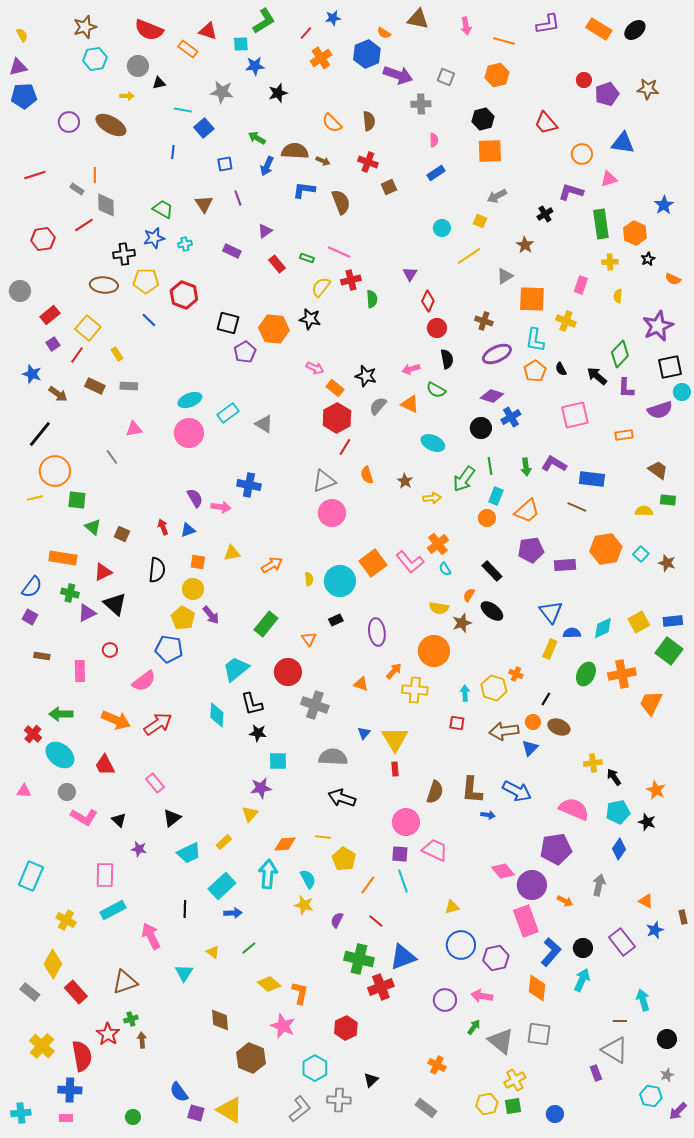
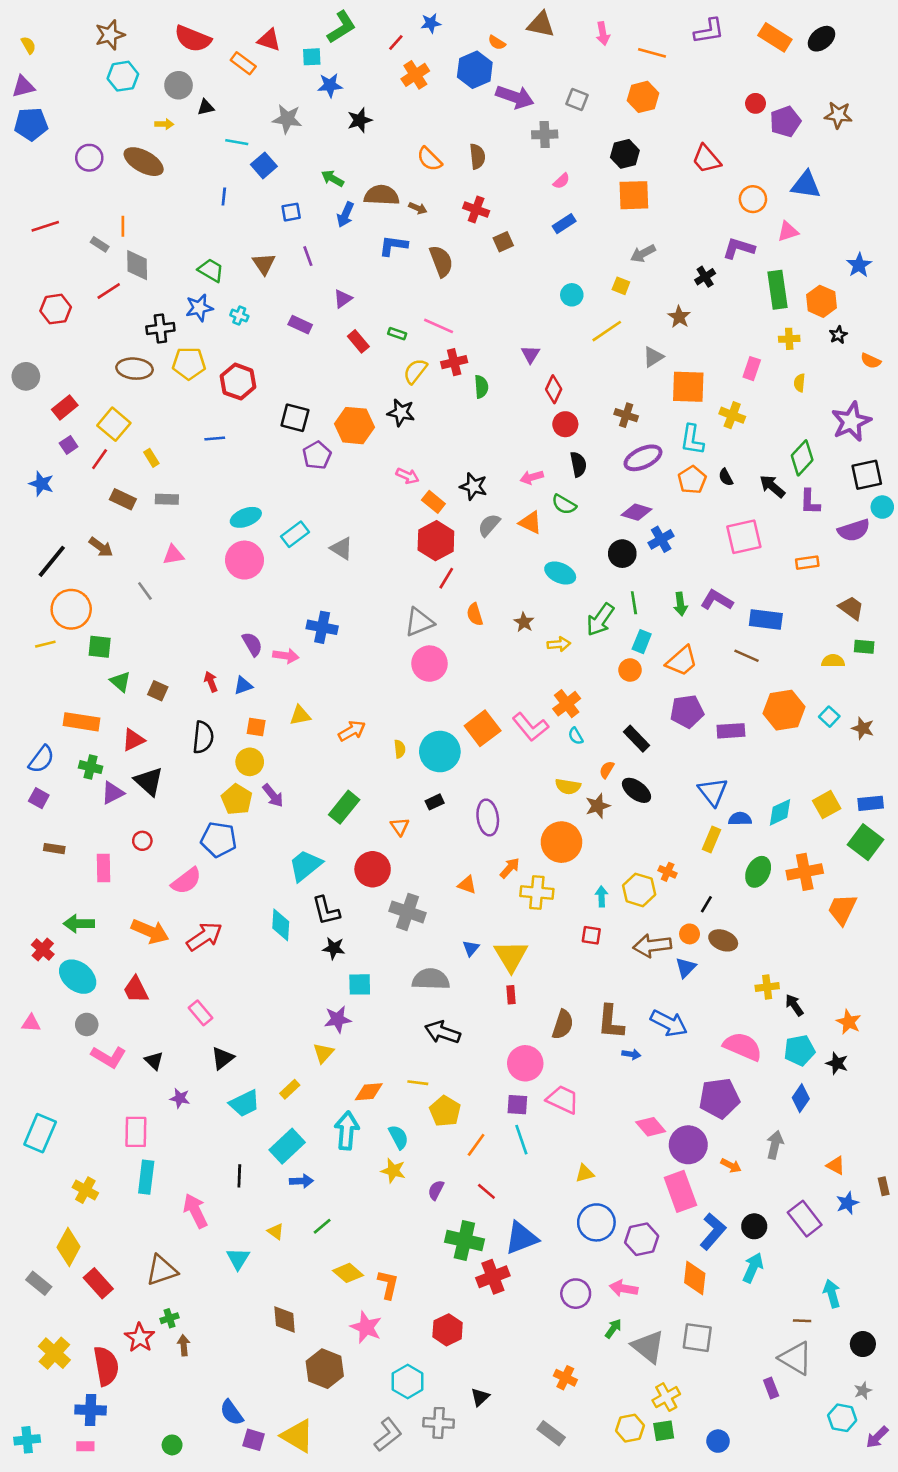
pink semicircle: (434, 140) -> (561, 181), turned 48
cyan cross: (185, 244) -> (239, 316), turned 32
blue line: (149, 320) -> (215, 438), moved, turned -49
brown arrow: (58, 394) -> (101, 547), moved
cyan rectangle: (113, 910) -> (146, 1177), turned -55

